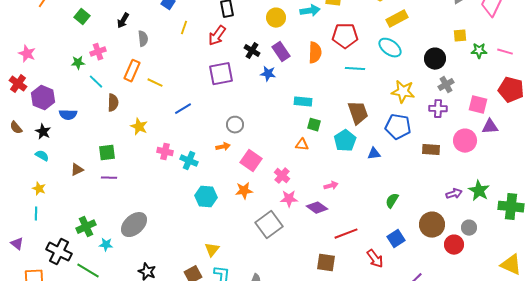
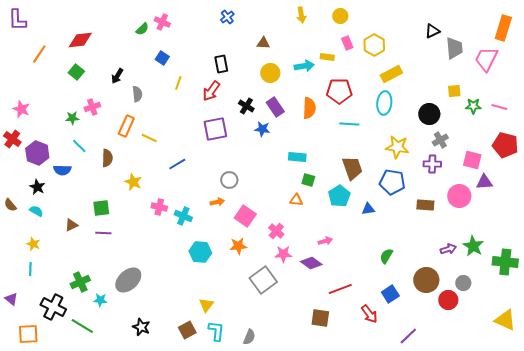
cyan ellipse: (390, 48) -> (384, 103), turned 60
cyan line: (96, 82) -> (79, 146), moved
brown semicircle: (16, 128) -> (10, 205), moved

